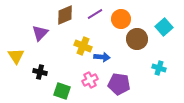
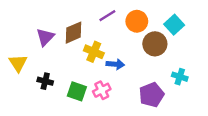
brown diamond: (65, 15) -> (73, 33), moved
cyan square: (164, 27) -> (174, 25), moved
purple pentagon: (119, 84) -> (151, 95), moved, turned -30
green square: (62, 91) -> (77, 91), moved

